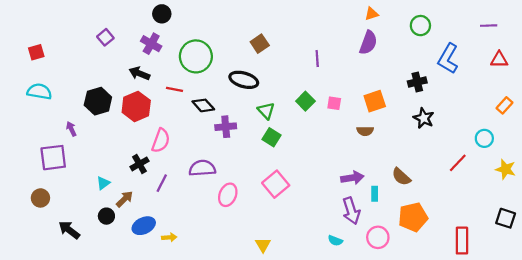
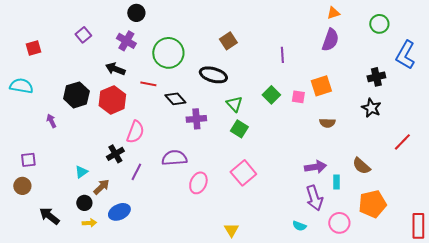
red square: (36, 52) -> (33, 48), moved
orange square: (375, 101) -> (321, 86), moved
black star: (424, 118) -> (371, 108), moved
purple square: (53, 158) -> (28, 160), moved, size x0.6
red line: (458, 163) -> (402, 142), moved
yellow arrow: (169, 237) -> (89, 223), moved

